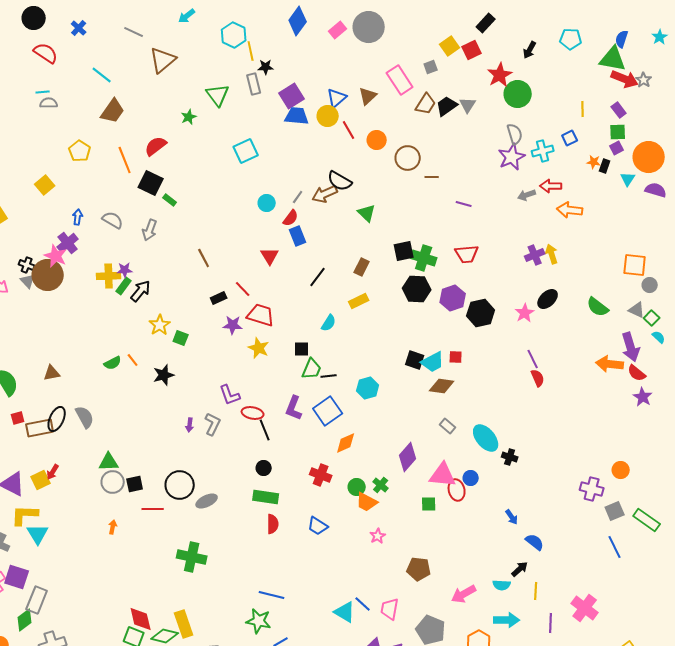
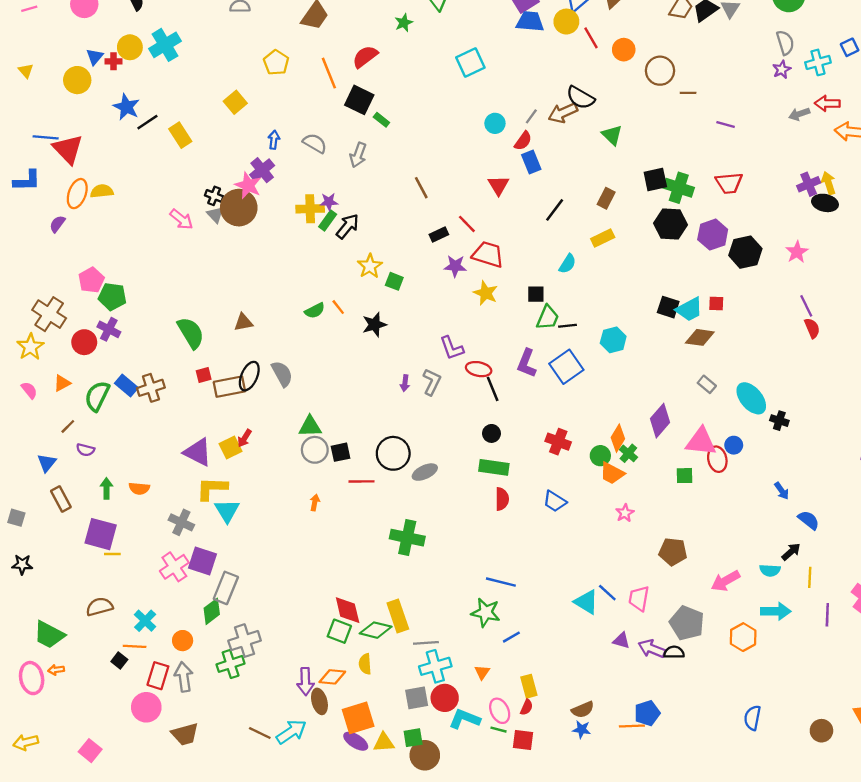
purple star: (512, 157) -> (782, 70), size x0.6
black ellipse: (548, 299) -> (825, 203), moved, turned 55
orange diamond: (346, 443) -> (618, 438), moved, turned -35

